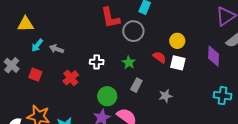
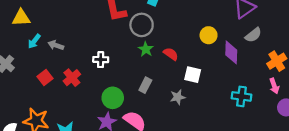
yellow circle: (177, 41) -> (209, 35), moved
green star: (129, 63) -> (146, 49), moved
white square: (178, 63) -> (193, 75), moved
red square: (35, 75) -> (45, 78), moved, turned 32

